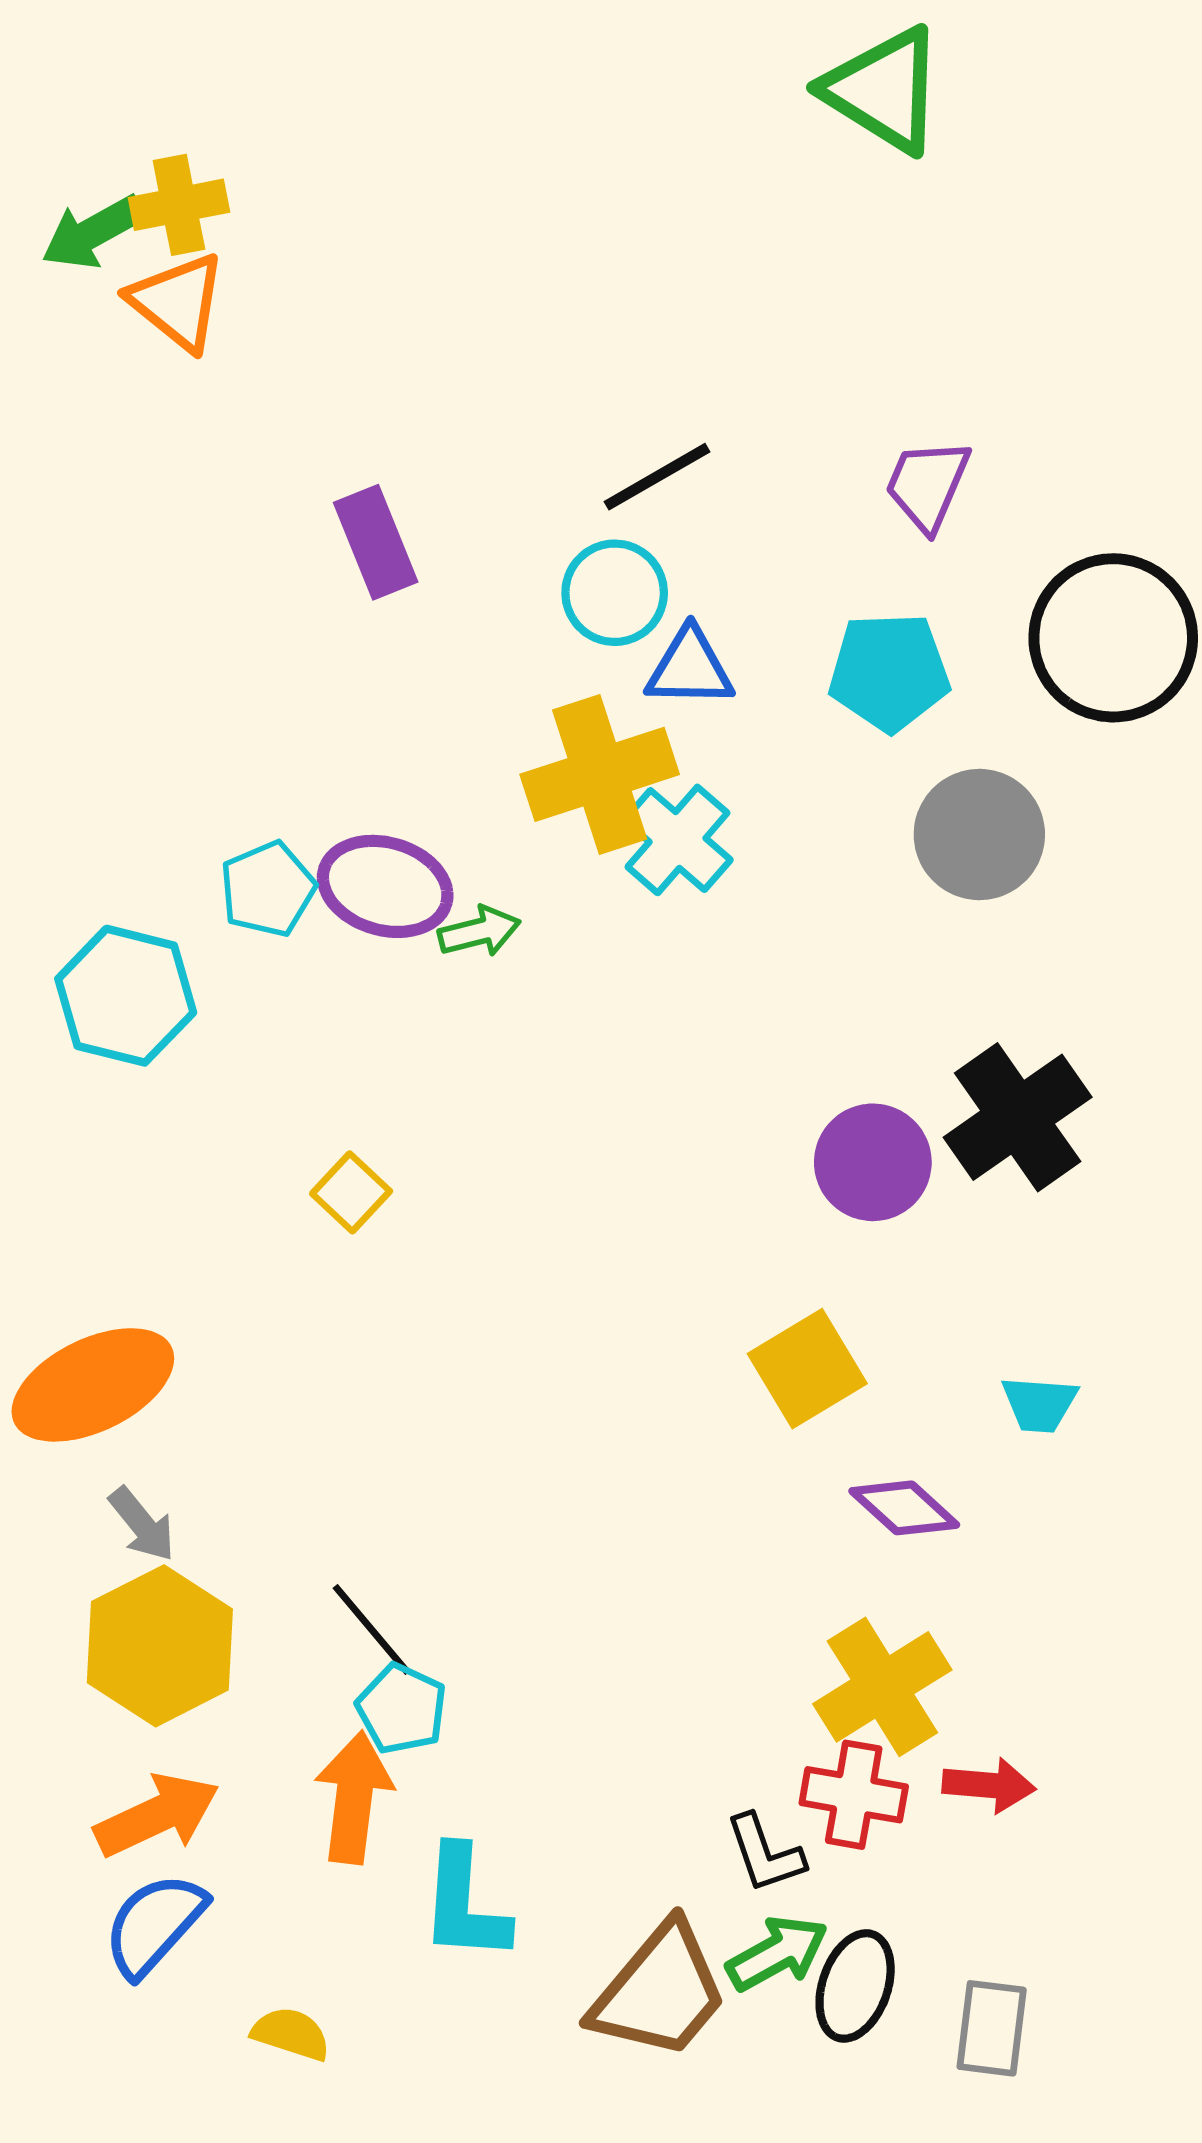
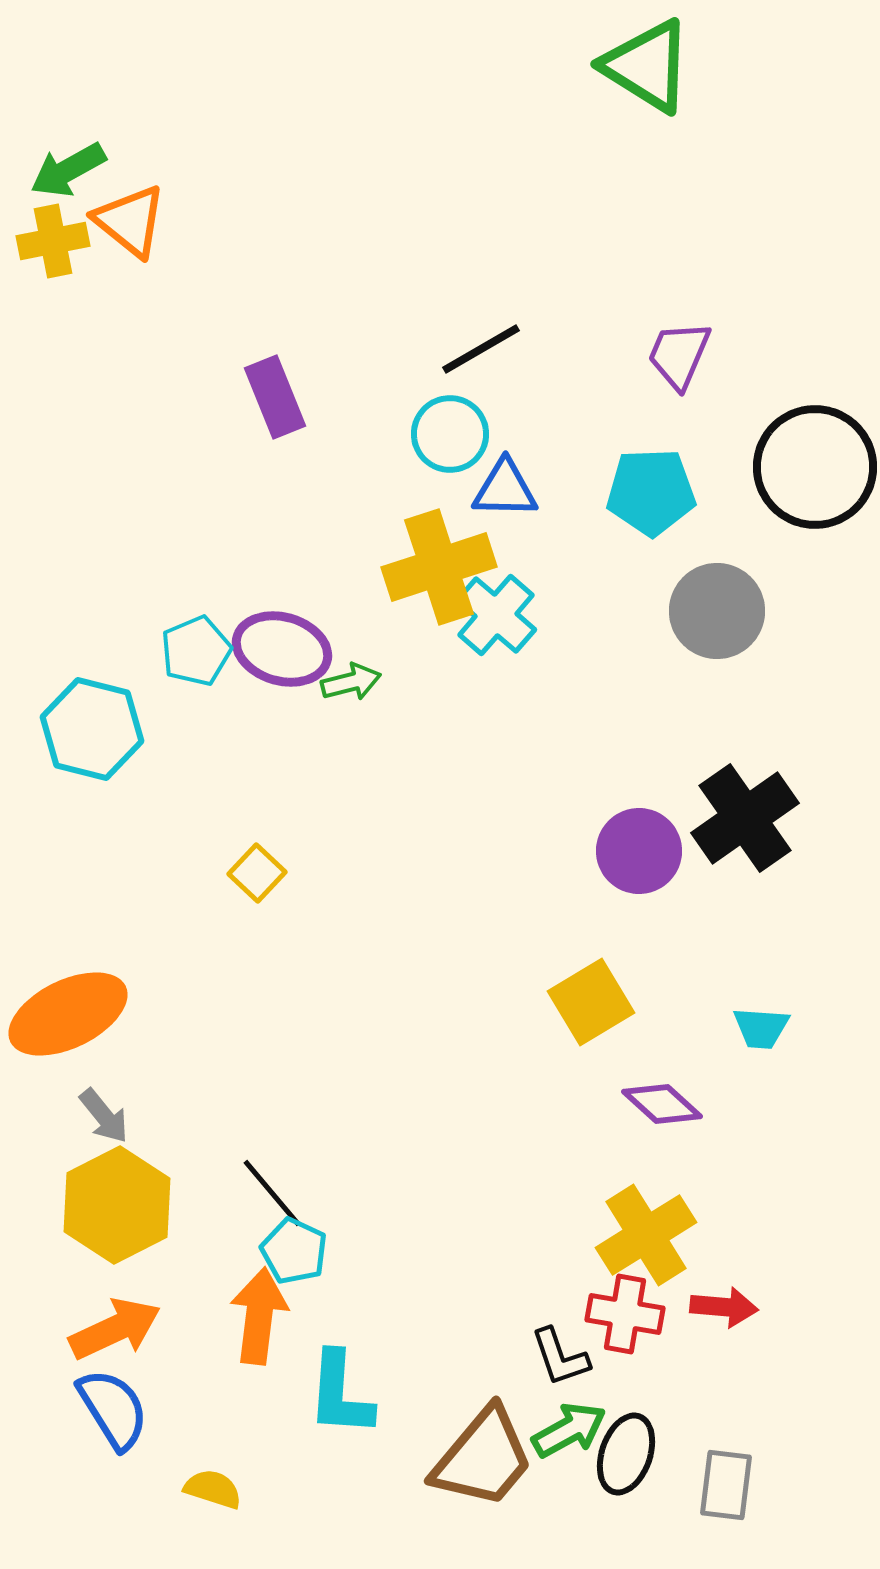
yellow cross: (179, 205) -> (53, 241), moved
blue semicircle: (154, 1925) -> (113, 1409), turned 106

